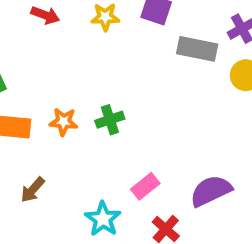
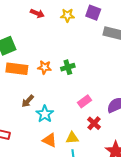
cyan star: (103, 219) -> (45, 114), moved

